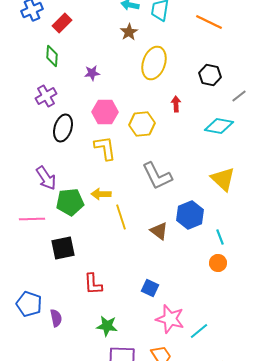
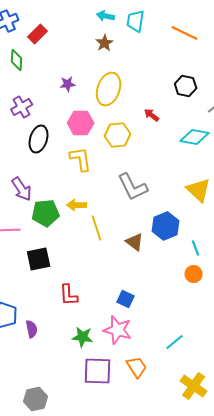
green diamond: (52, 56) -> (17, 60), moved
yellow ellipse: (154, 63) -> (109, 89), moved
red arrow: (176, 104) -> (152, 115), turned -49
pink star: (170, 319) -> (118, 330), moved

